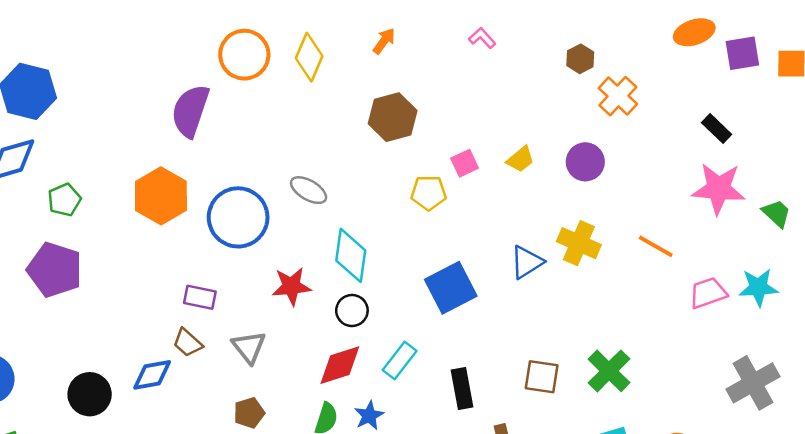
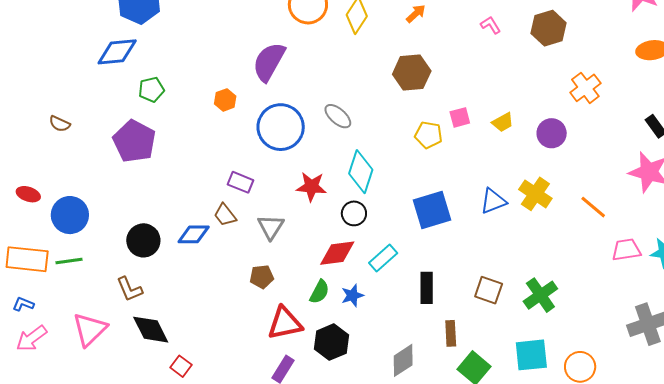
brown hexagon: (580, 59) -> (549, 28), moved, size x1.6
purple semicircle: (190, 111) -> (269, 62), moved
orange hexagon: (161, 196) -> (225, 100), size x0.5

